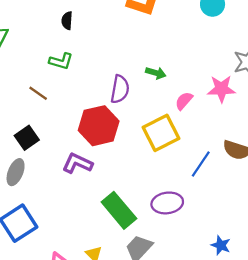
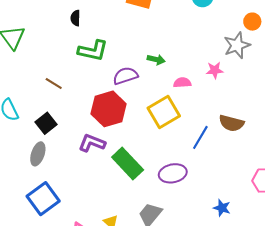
green L-shape: (61, 61) -> (93, 51), moved, size x1.4
purple semicircle: (120, 89) -> (125, 76), turned -115
pink star: (221, 89) -> (215, 70), size x0.7
pink semicircle: (184, 101) -> (182, 83), turned 48
green rectangle: (119, 210) -> (128, 164), moved

